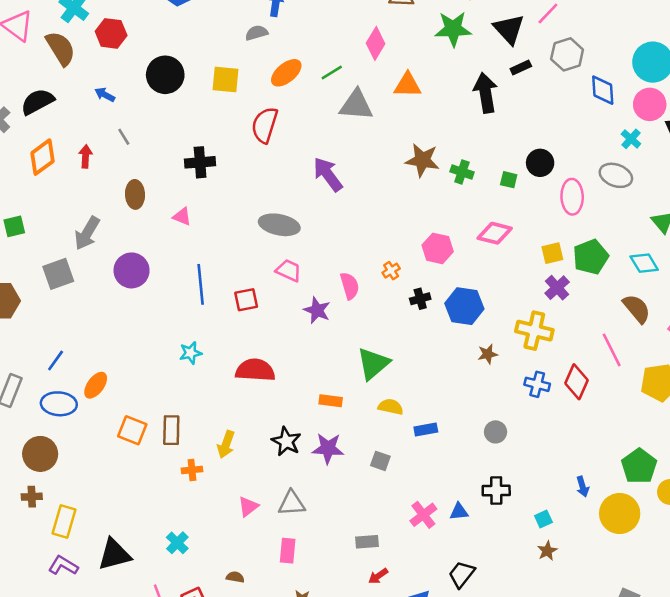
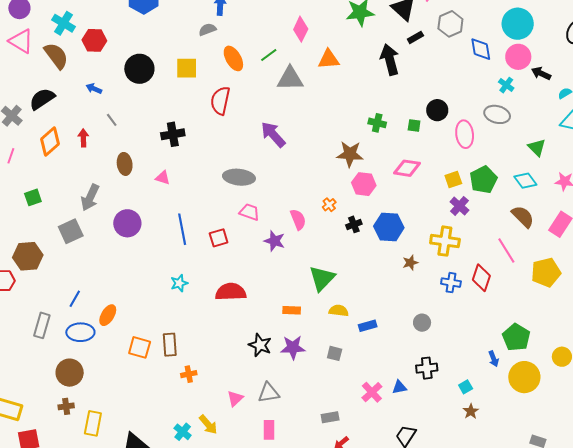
orange ellipse: (286, 73) -> (233, 58), turned -75
brown star: (422, 160) -> (350, 154), moved
yellow arrow: (226, 444) -> (208, 425), moved, turned -55
green pentagon: (639, 466) -> (516, 337), moved

